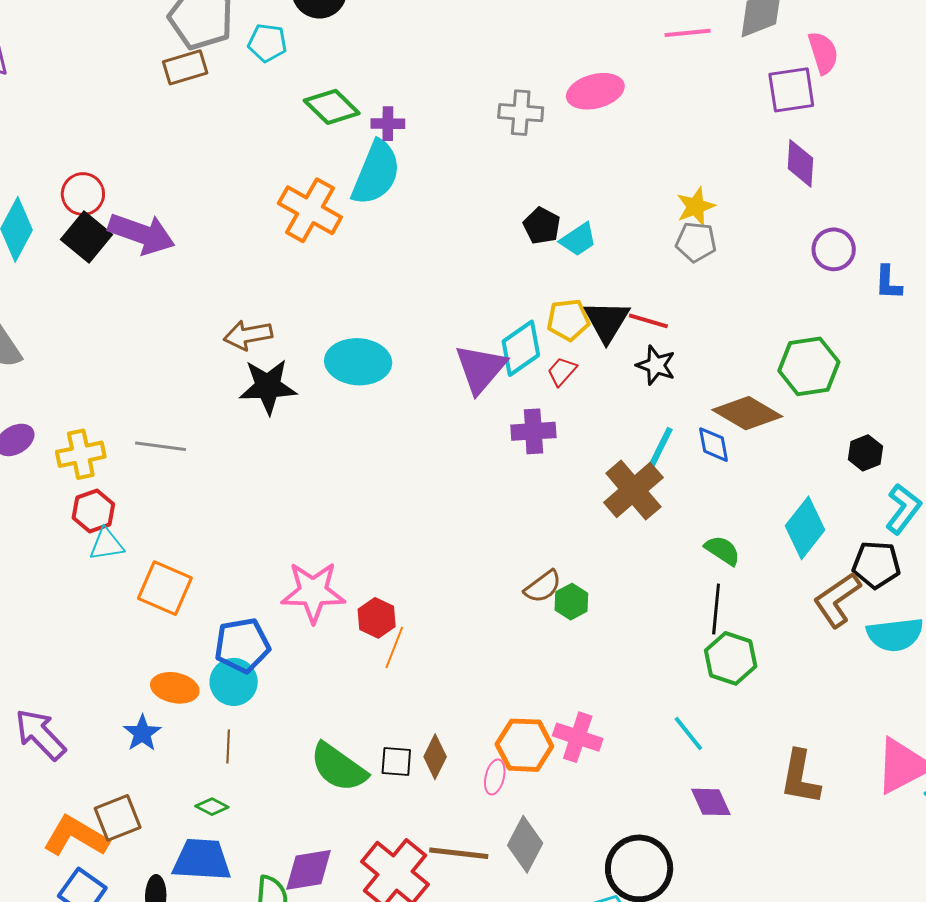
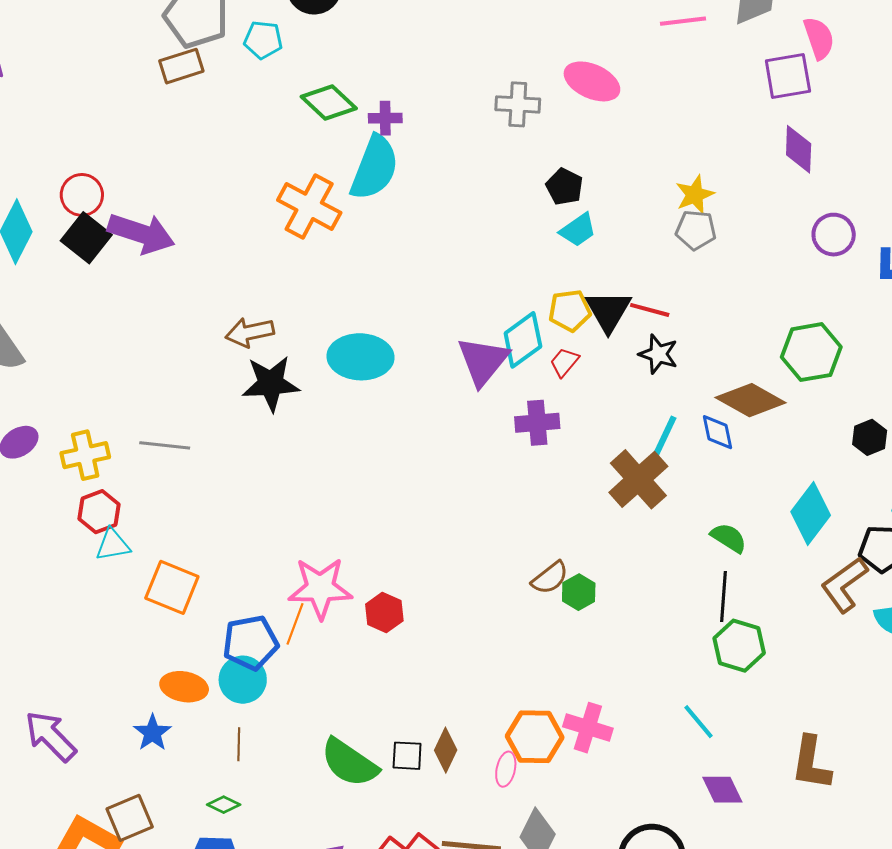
pink ellipse: (595, 91) -> (592, 81), turned 40
black pentagon: (542, 226) -> (564, 187), moved
orange line: (394, 648) -> (295, 624), moved

